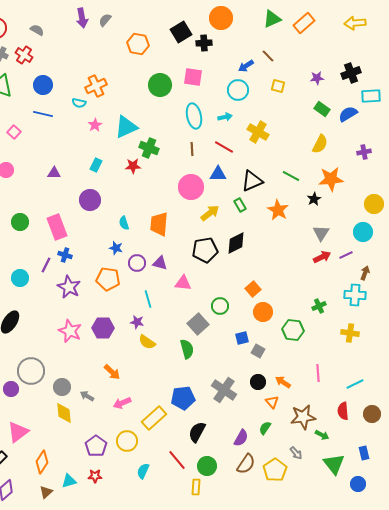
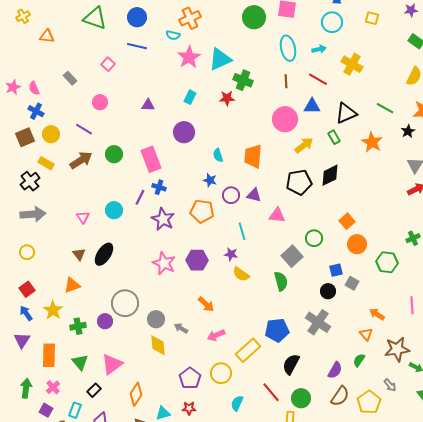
pink star: (95, 125) -> (189, 57), size x1.6
black circle: (258, 382) -> (328, 291), moved

